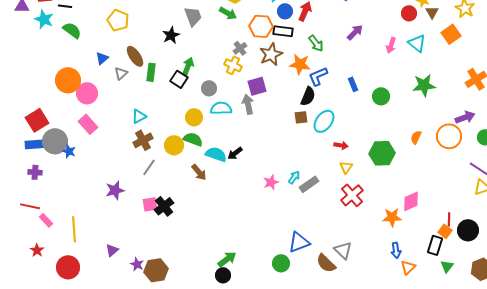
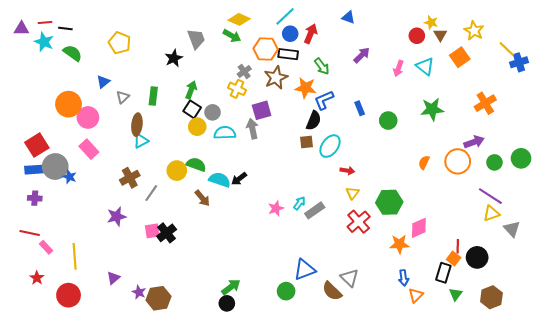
brown ellipse: (135, 56) -> (137, 125), moved, turned 40
black square: (179, 79) -> (192, 109), moved
yellow circle: (194, 117) -> (197, 127), moved
brown cross: (143, 140) -> (130, 178), moved
green hexagon: (382, 153) -> (389, 202), moved

